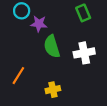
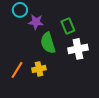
green rectangle: (83, 13) -> (68, 26), moved
yellow cross: (53, 90) -> (39, 69), moved

